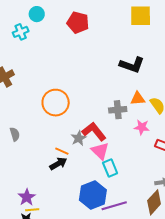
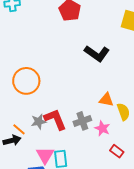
black L-shape: (132, 65) -> (97, 53), moved
gray cross: (118, 110) -> (82, 121), moved, turned -30
pink triangle: (100, 151) -> (45, 155), moved

